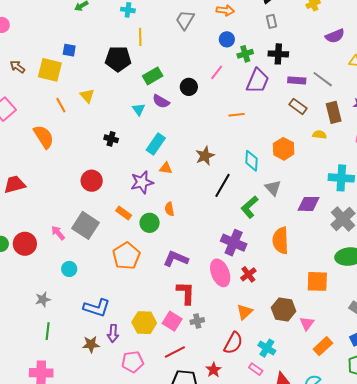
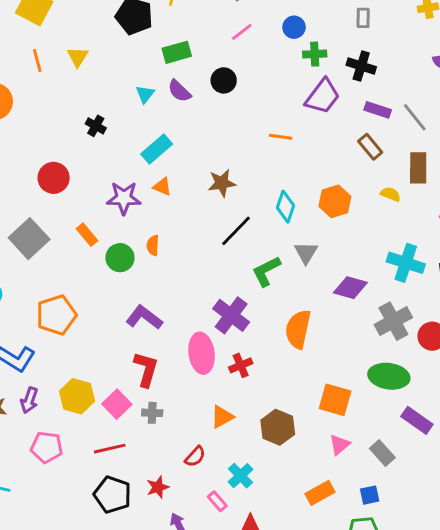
pink line: (217, 72) -> (242, 32), moved
orange pentagon: (126, 256) -> (56, 315), moved
pink triangle: (307, 323) -> (340, 445), moved
red semicircle: (233, 343) -> (195, 457), size x0.7

